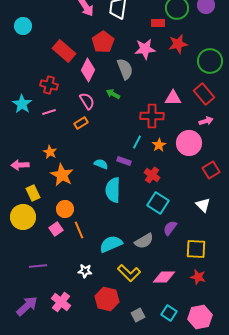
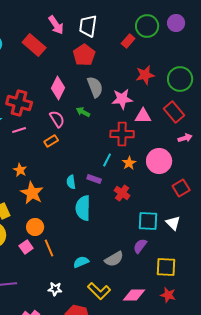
red rectangle: (158, 23) -> (128, 41), turned -48
red pentagon: (103, 42) -> (84, 55), moved
red star: (178, 44) -> (145, 75), moved
pink star: (145, 49) -> (122, 99), moved
red rectangle: (64, 51) -> (34, 45), moved
red cross: (49, 85) -> (19, 103), size x1.4
pink arrow: (206, 121) -> (185, 138), moved
cyan semicircle: (101, 164) -> (71, 182), turned -120
cyan square: (158, 203) -> (148, 221), moved, turned -30
cyan semicircle: (111, 244) -> (81, 262), size x0.7

